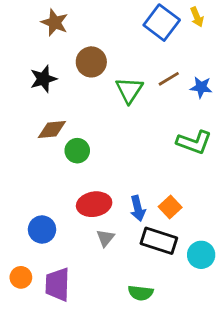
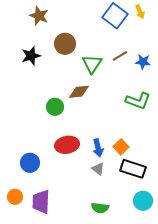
brown diamond: (52, 130) -> (79, 92), moved
gray triangle: (105, 238) -> (98, 169), moved, turned -32
black rectangle: (159, 241) -> (133, 169), moved
cyan circle: (201, 255) -> (143, 201), moved

